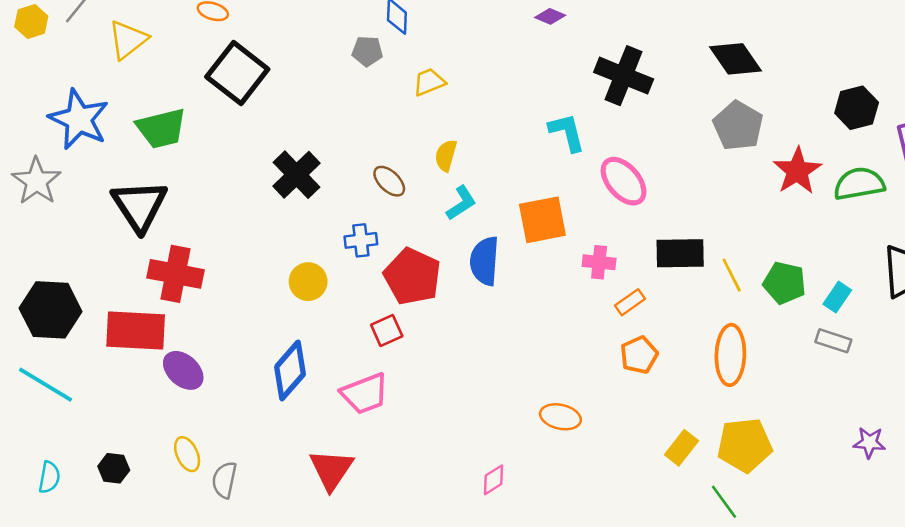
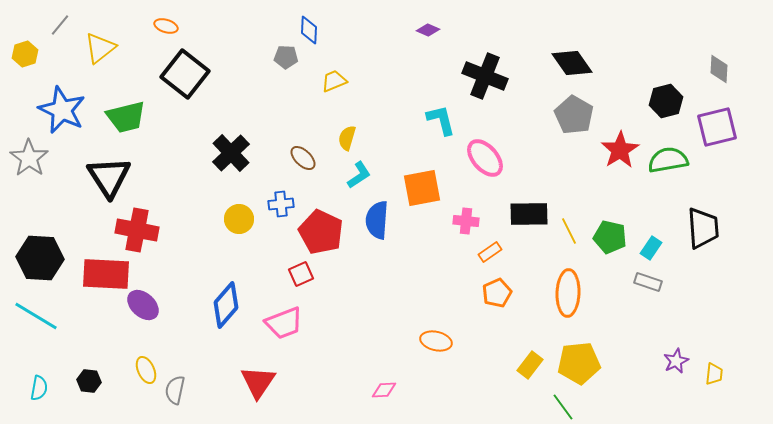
yellow hexagon: (31, 22) -> (25, 54), moved
yellow circle: (308, 282) -> (239, 219), moved
purple star: (869, 443) -> (676, 361), turned -30
pink diamond: (493, 480) -> (384, 390), turned 30

